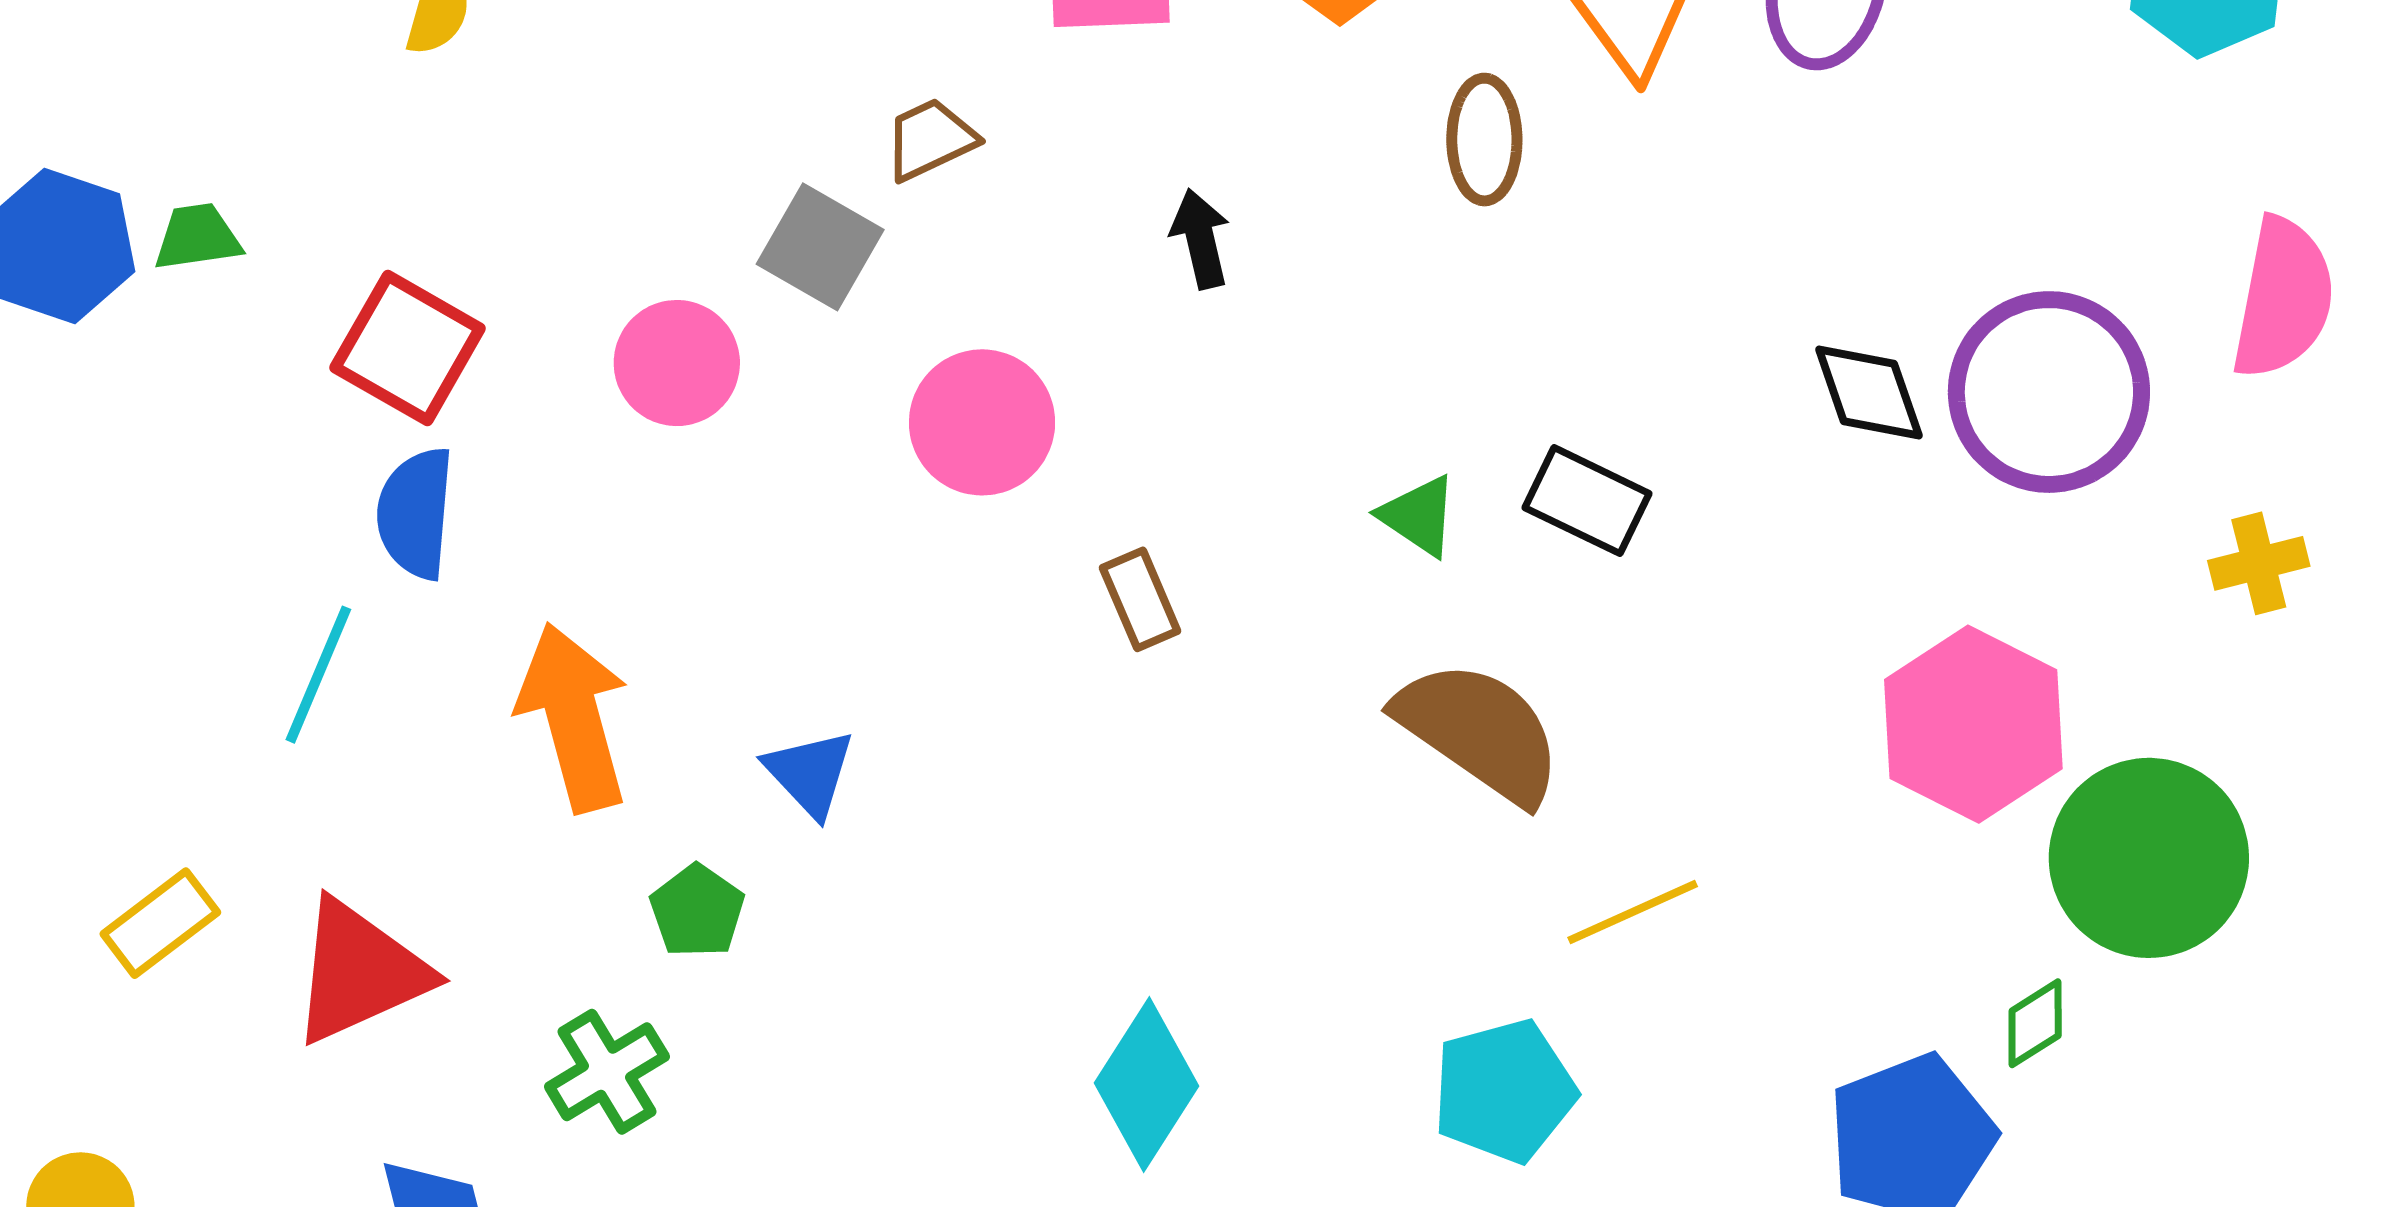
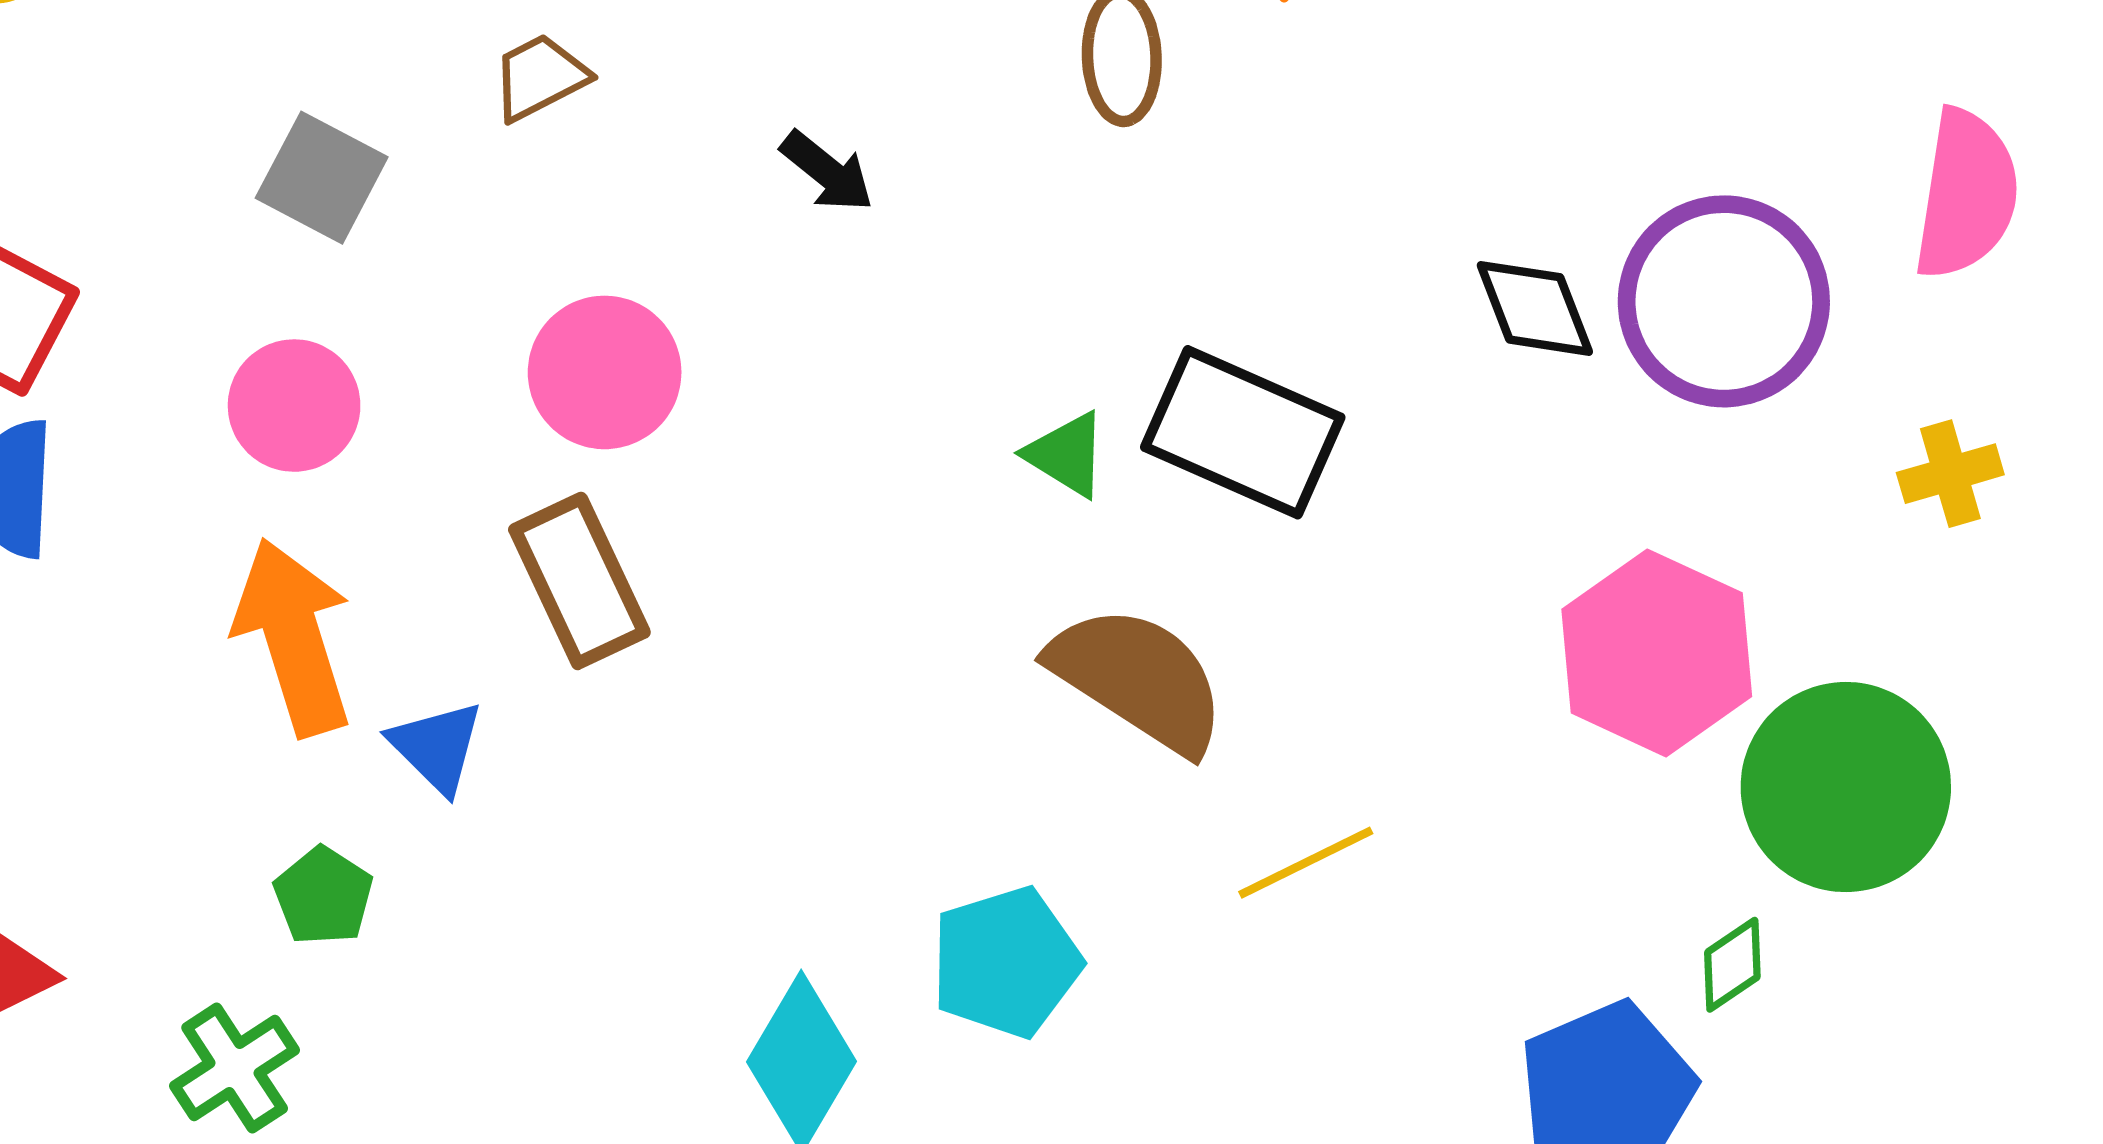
black arrow: (1200, 239) -> (827, 172), turned 144
gray square: (820, 247) -> (322, 178), moved
pink circle: (677, 363) -> (294, 406), moved
black rectangle: (1587, 501) -> (1243, 432), size x1.5
brown rectangle: (1140, 599) -> (579, 581), moved, size x1.6
orange arrow: (573, 717) -> (293, 637), moved
cyan pentagon: (1504, 1091) -> (1006, 962), moved

